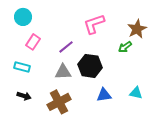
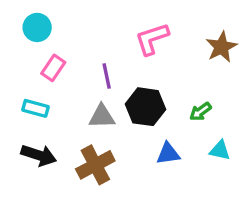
purple line: (66, 47) -> (107, 76), turned -63
green arrow: (125, 47) -> (200, 112), moved
black arrow: (24, 96) -> (39, 155), size x1.5

